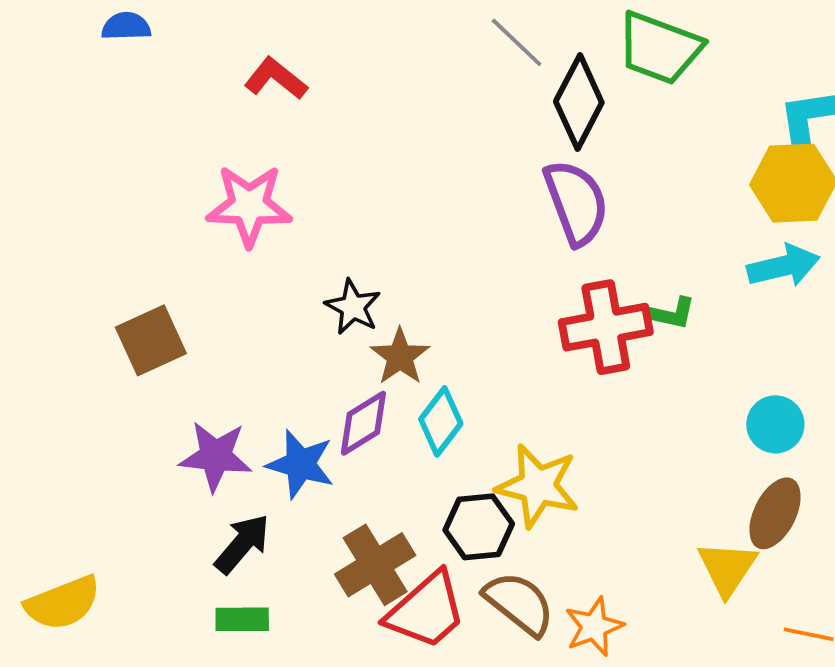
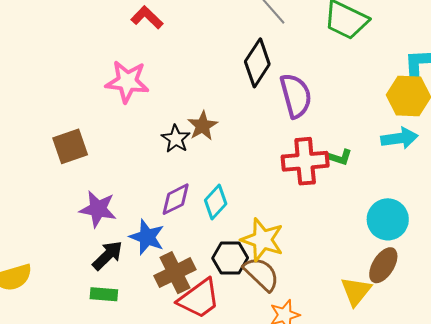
black diamond: (579, 102) -> (257, 63), moved
brown star: (400, 357) -> (203, 126), moved
cyan circle: (775, 424) -> (388, 219), size x1.4
blue star: (300, 464) -> (147, 237), moved
brown semicircle: (519, 603) -> (261, 274), moved

